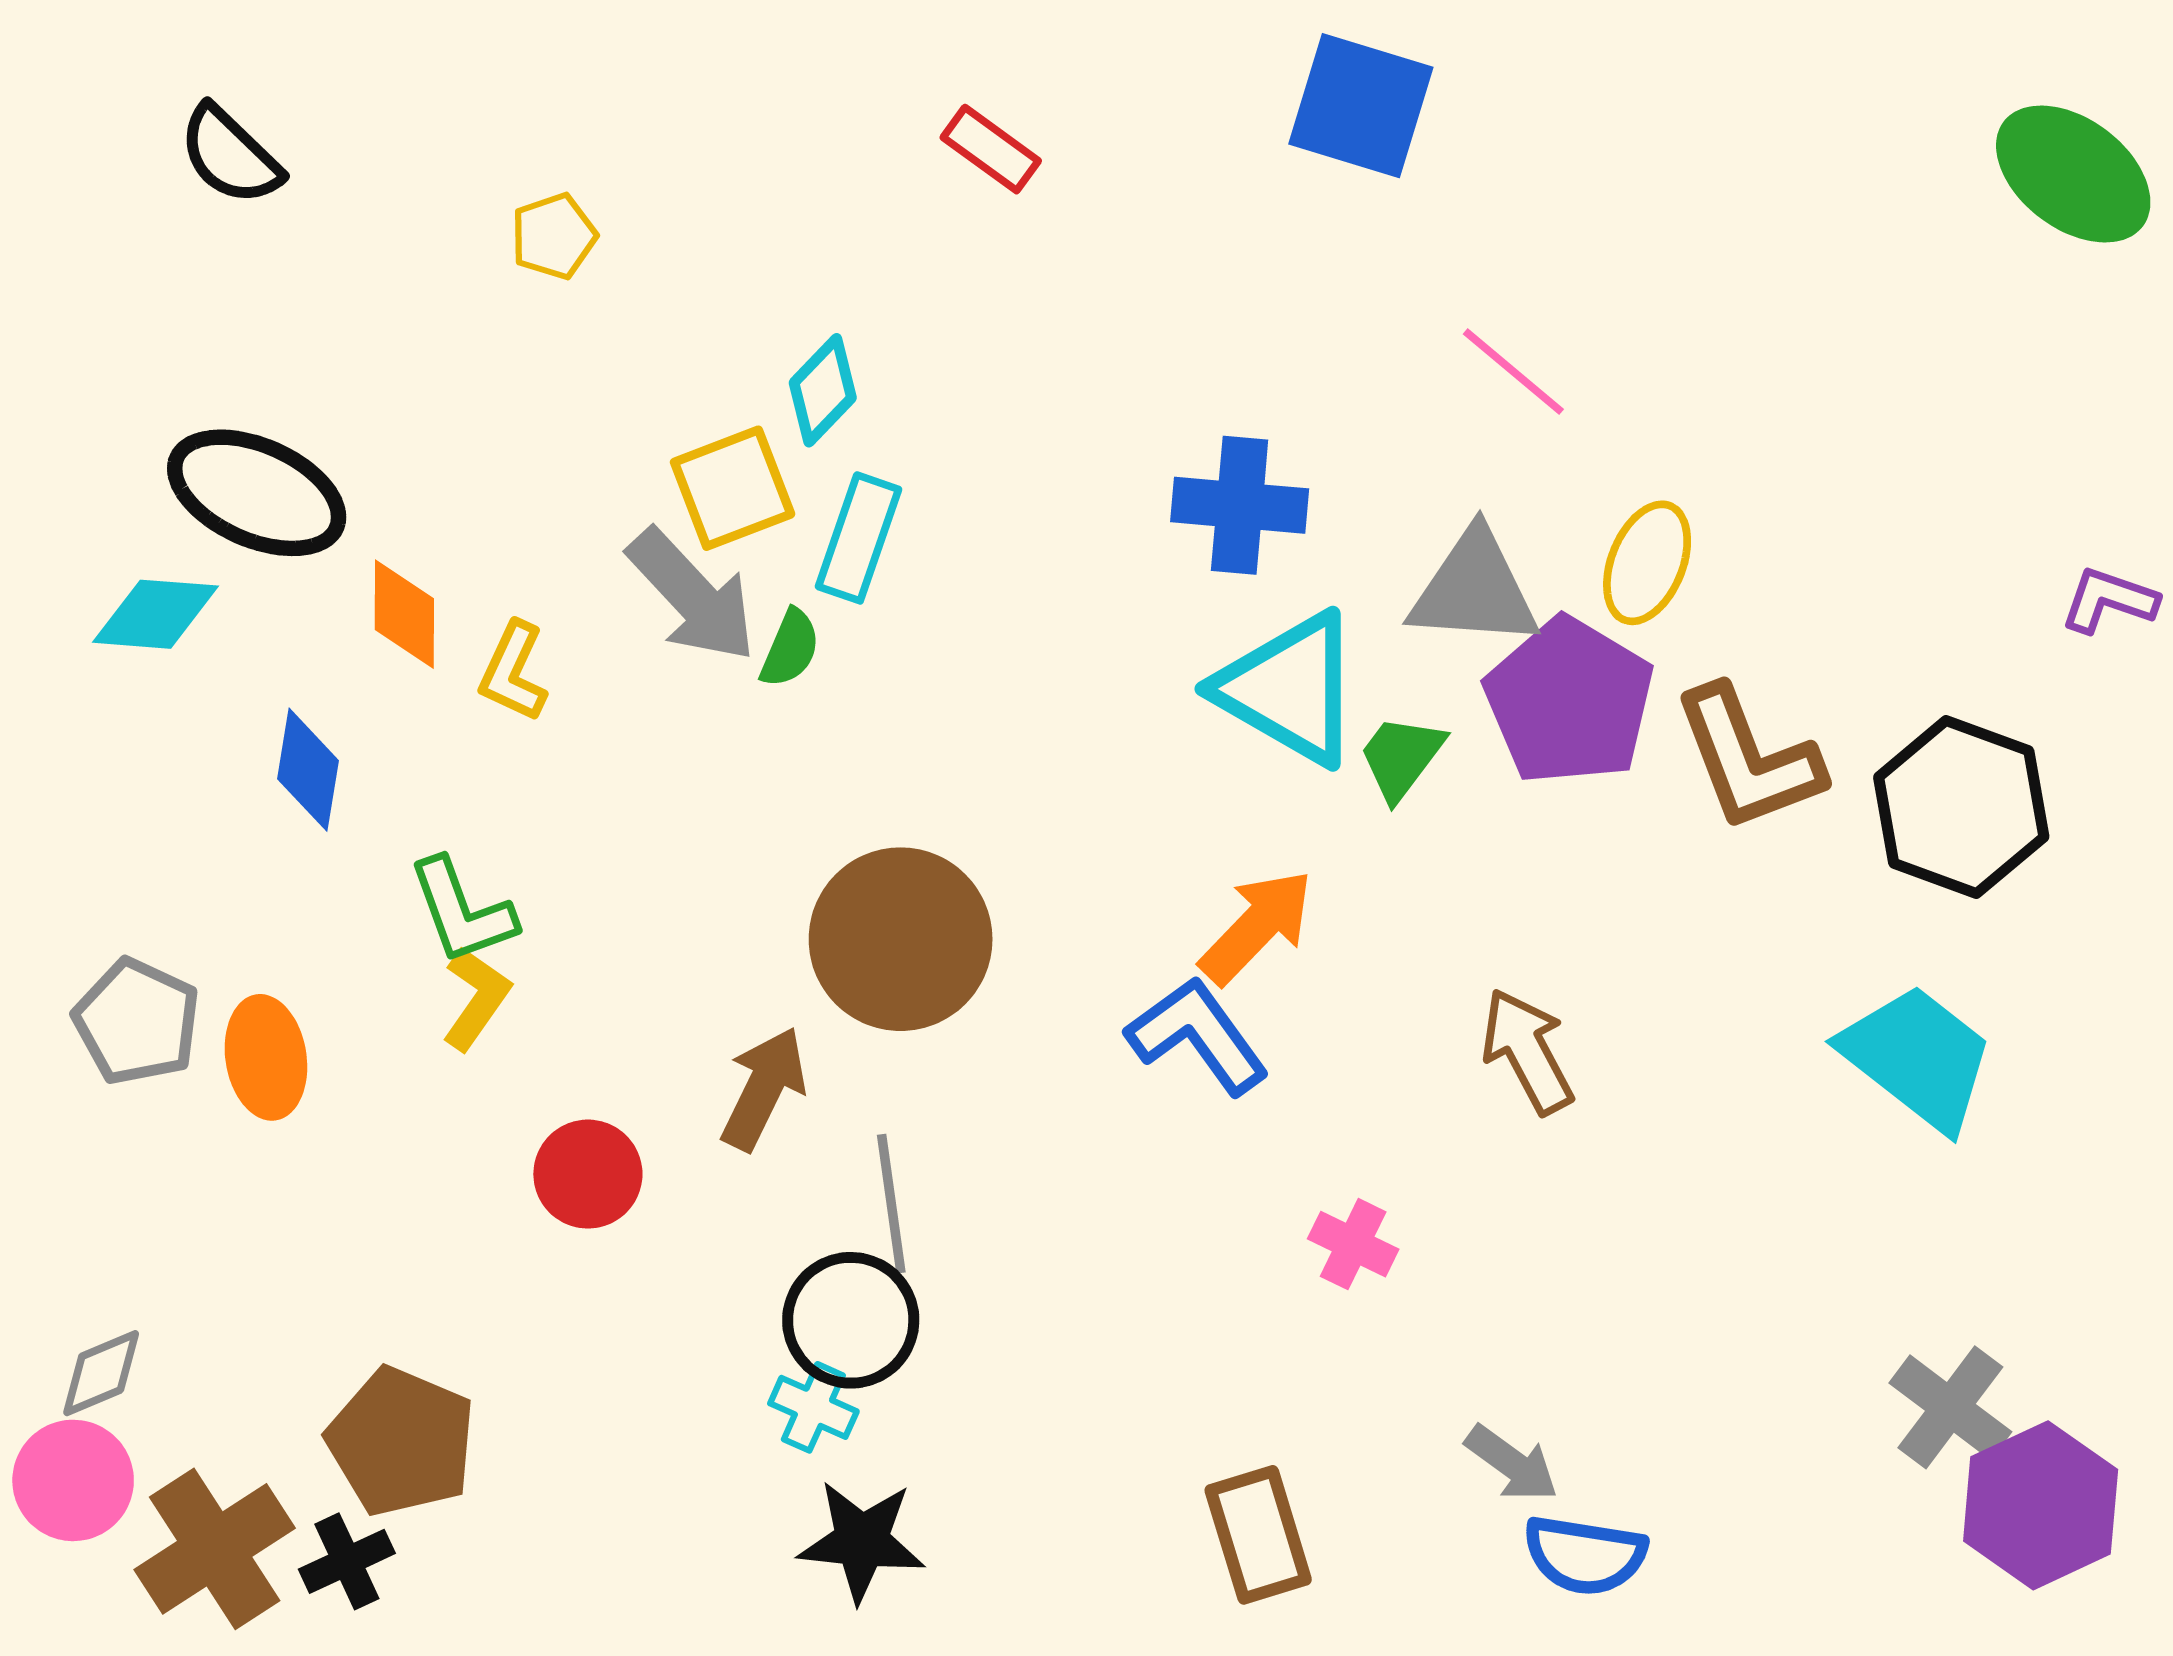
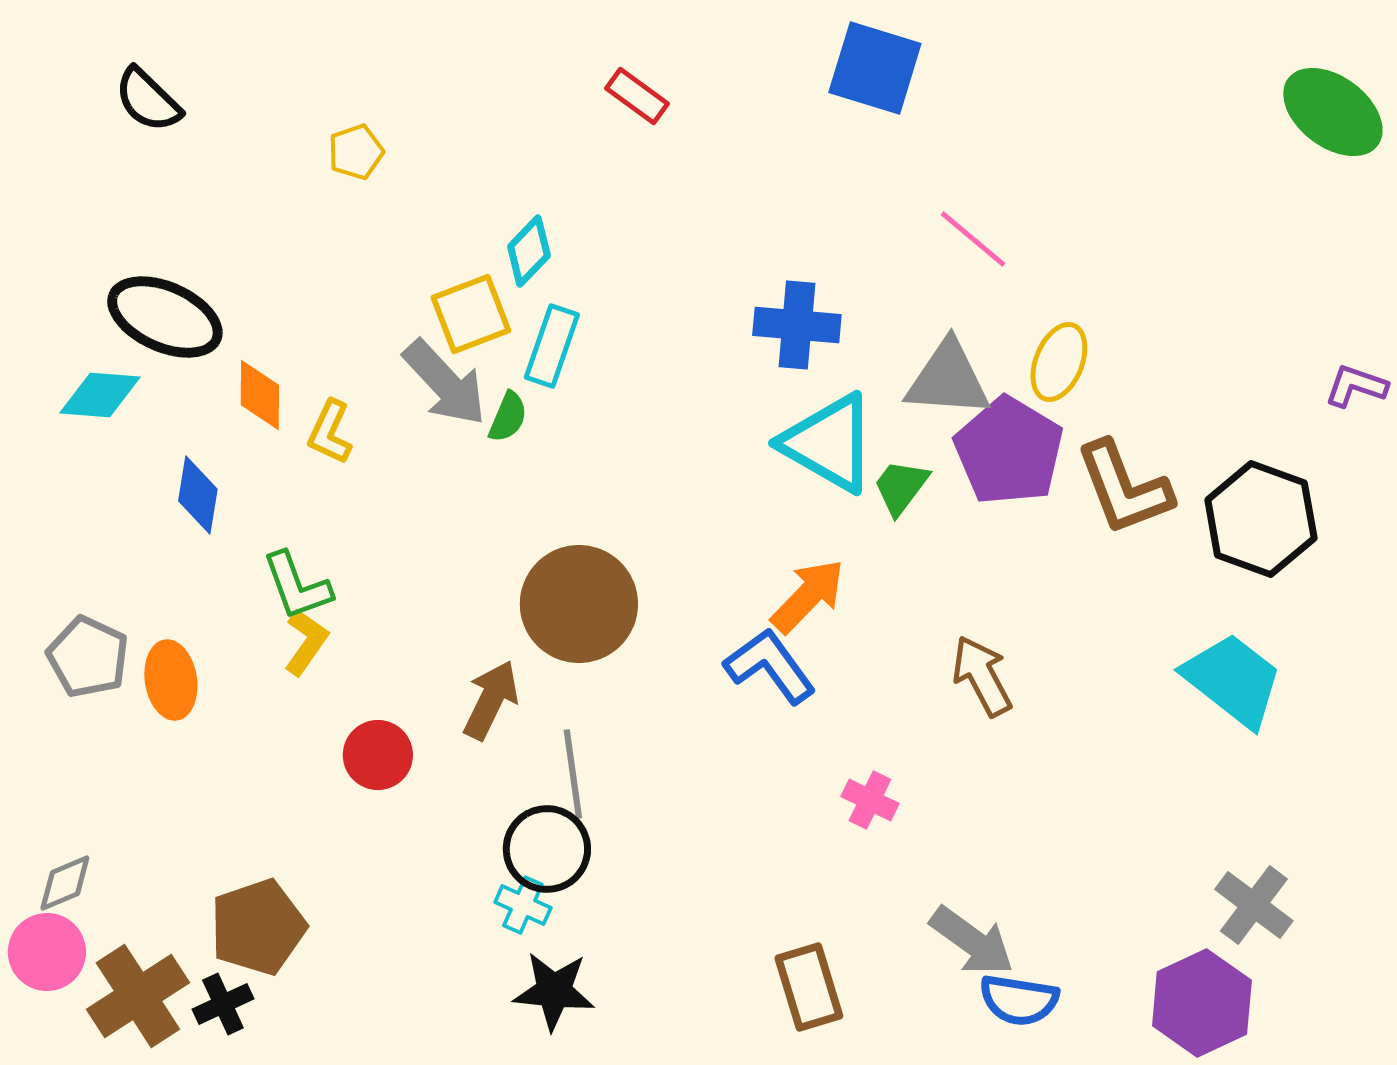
brown pentagon: (401, 1442) -> (258, 927), turned 30
gray arrow: (1512, 1463) -> (972, 941), size x1.4
purple hexagon: (2041, 1505) -> (1202, 1003), moved

